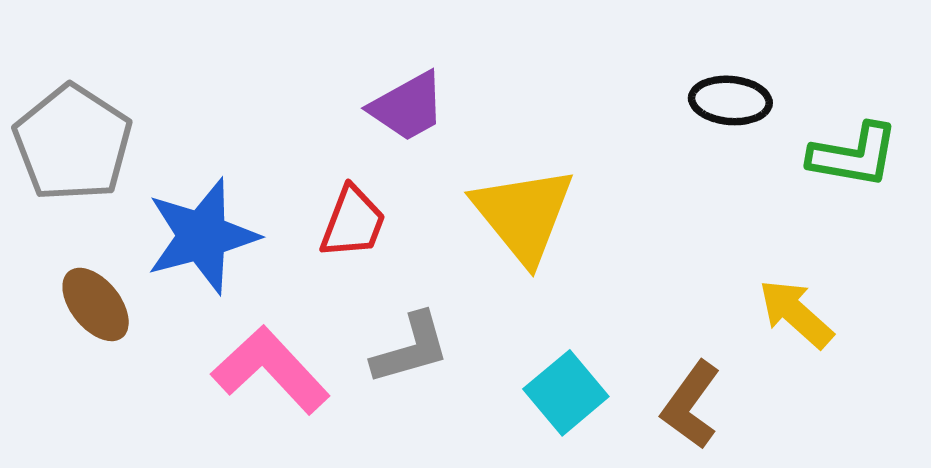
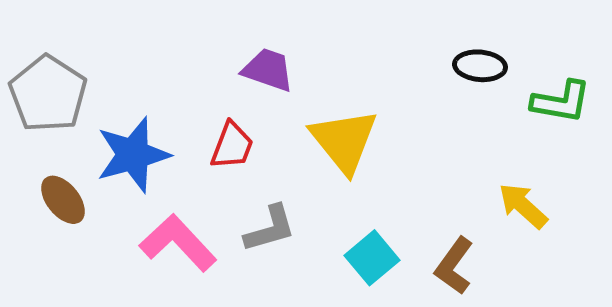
purple trapezoid: (408, 107) -> (268, 70), turned -132

